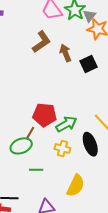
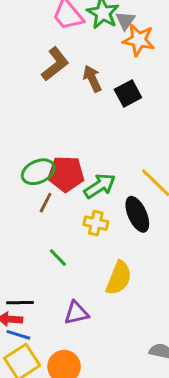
green ellipse: (21, 146) -> (38, 172), moved
green line: (36, 170) -> (58, 258), turned 48

